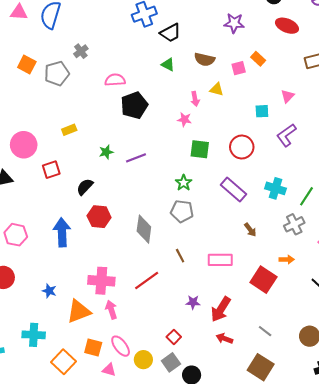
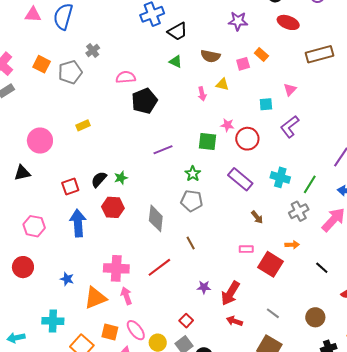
pink star: (184, 119) -> (227, 125), moved
green star: (106, 152) -> (121, 178), moved
purple line: (136, 158) -> (163, 150), moved
red square: (51, 170) -> (70, 186), moved
pink rectangle: (220, 260) -> (246, 249), moved, size x0.6

